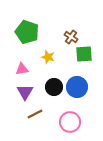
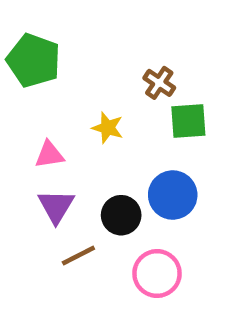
green pentagon: (27, 32) -> (34, 60), moved
black circle: (54, 87) -> (121, 215), moved

